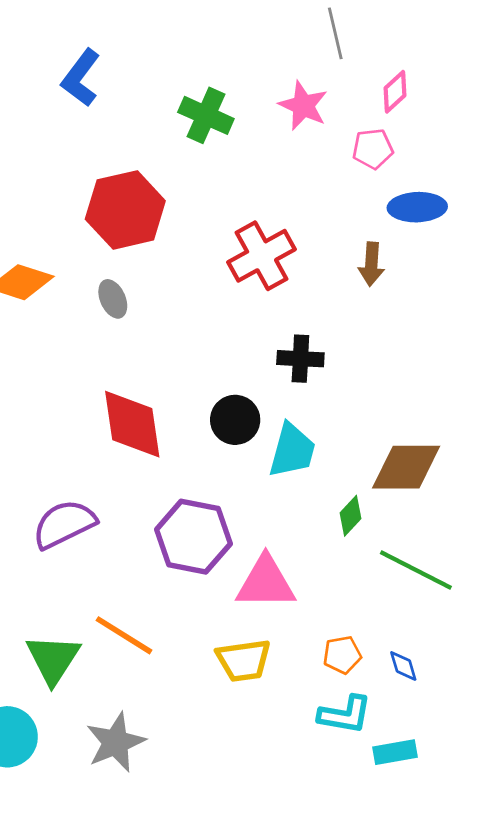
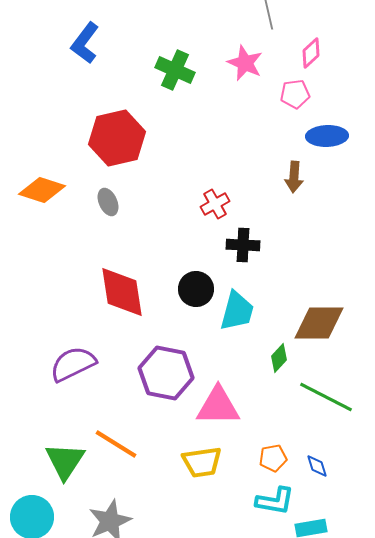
red cross: (262, 256) -> (215, 204), moved, size x0.6

